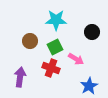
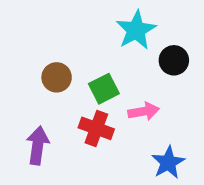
cyan star: (56, 20) -> (136, 30), moved, turned -30
pink arrow: (76, 59) -> (144, 111), turned -42

